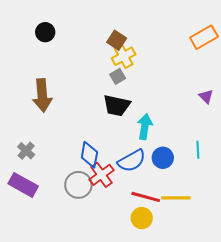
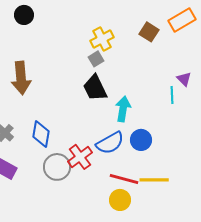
brown square: (117, 40) -> (149, 32), moved
black trapezoid: (117, 106) -> (95, 88), turned 52
cyan line: (198, 150) -> (172, 95), moved
blue diamond: (89, 155) -> (41, 134), moved

